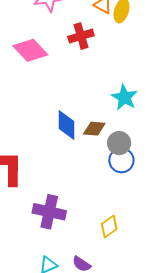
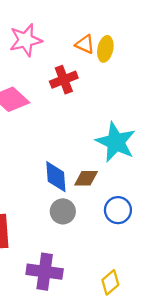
cyan star: (124, 97) -> (116, 142), size x1.4
gray circle: (119, 143) -> (63, 211), moved

